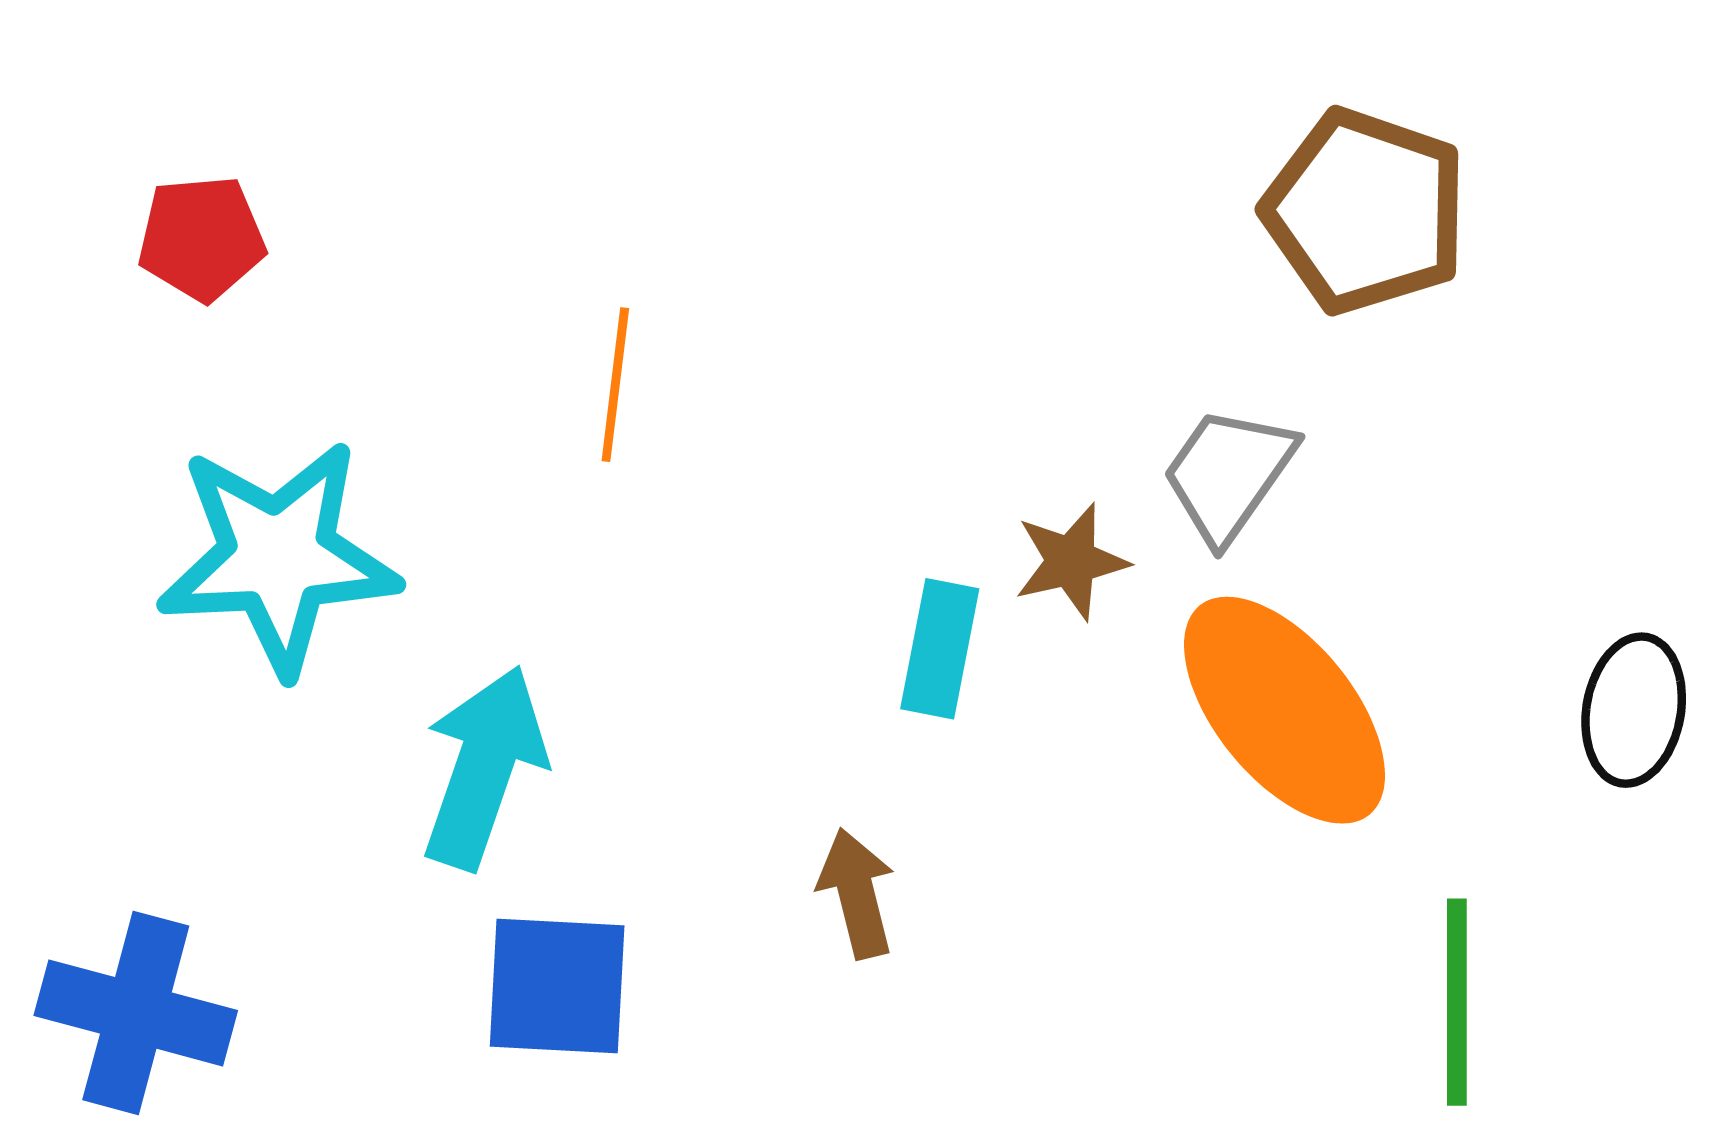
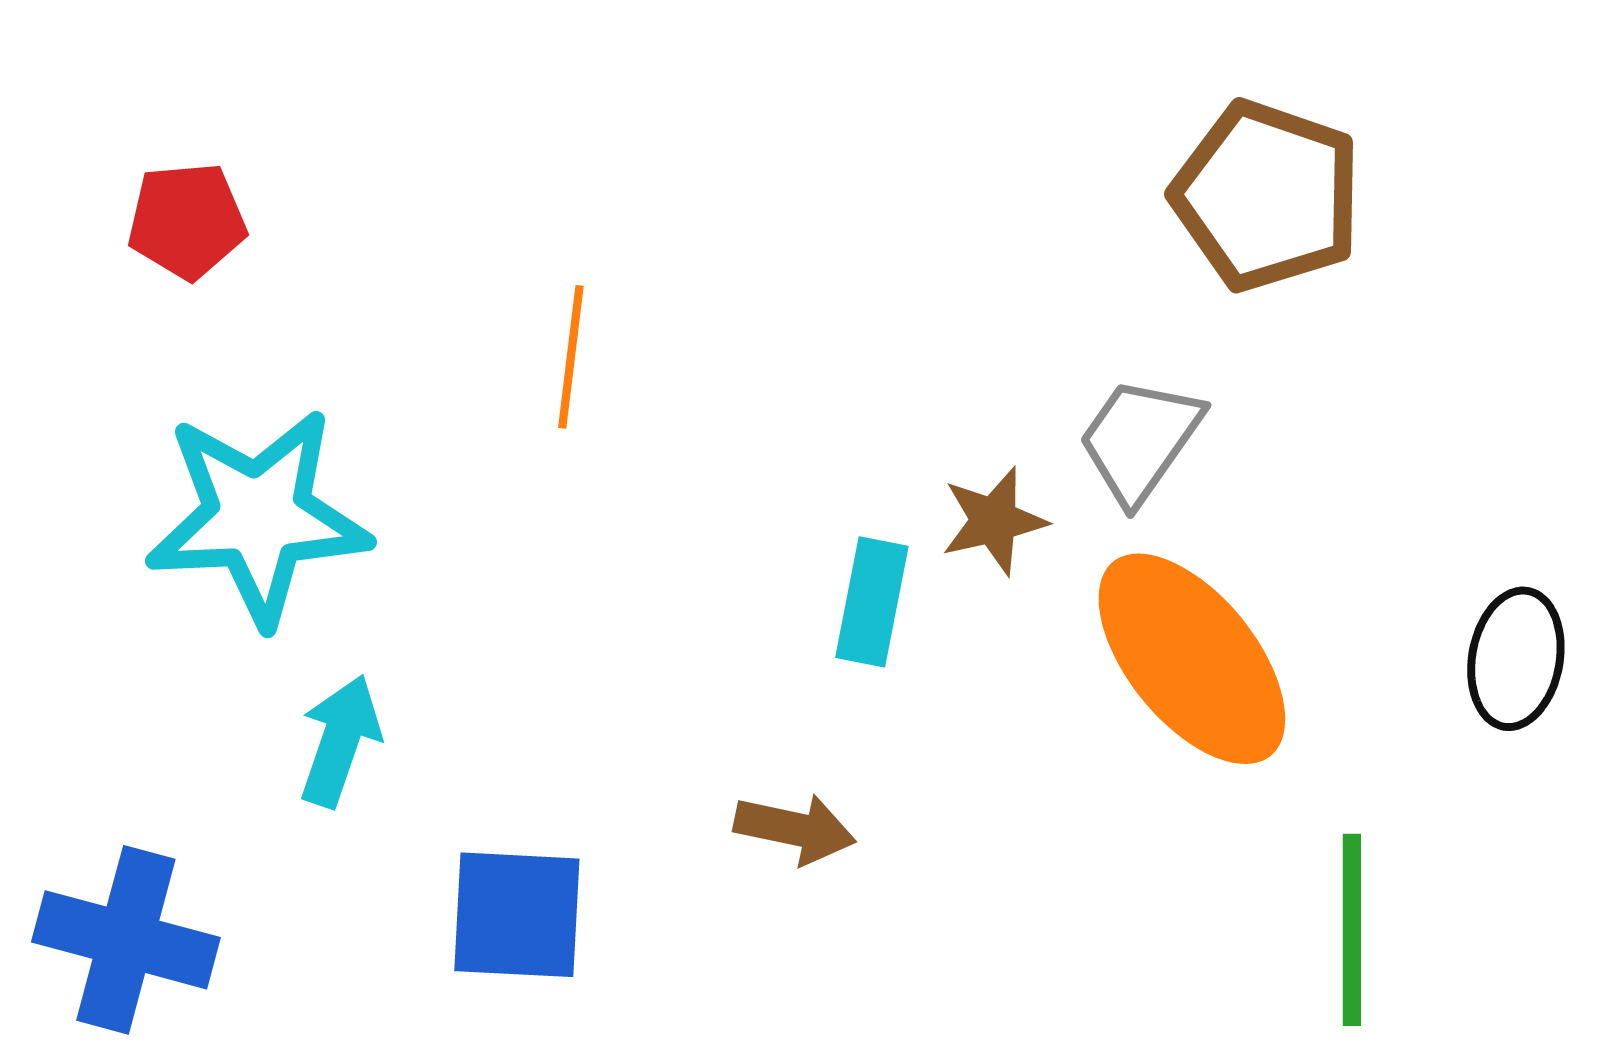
cyan arrow: (484, 767) -> (340, 741), moved, size x0.7
brown arrow: (857, 893) -> (795, 829), turned 116

